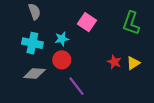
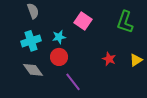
cyan cross: (32, 43) -> (31, 41), turned -30
yellow triangle: (133, 63) -> (136, 60), moved
gray diamond: (34, 74) -> (33, 70), turned 50

